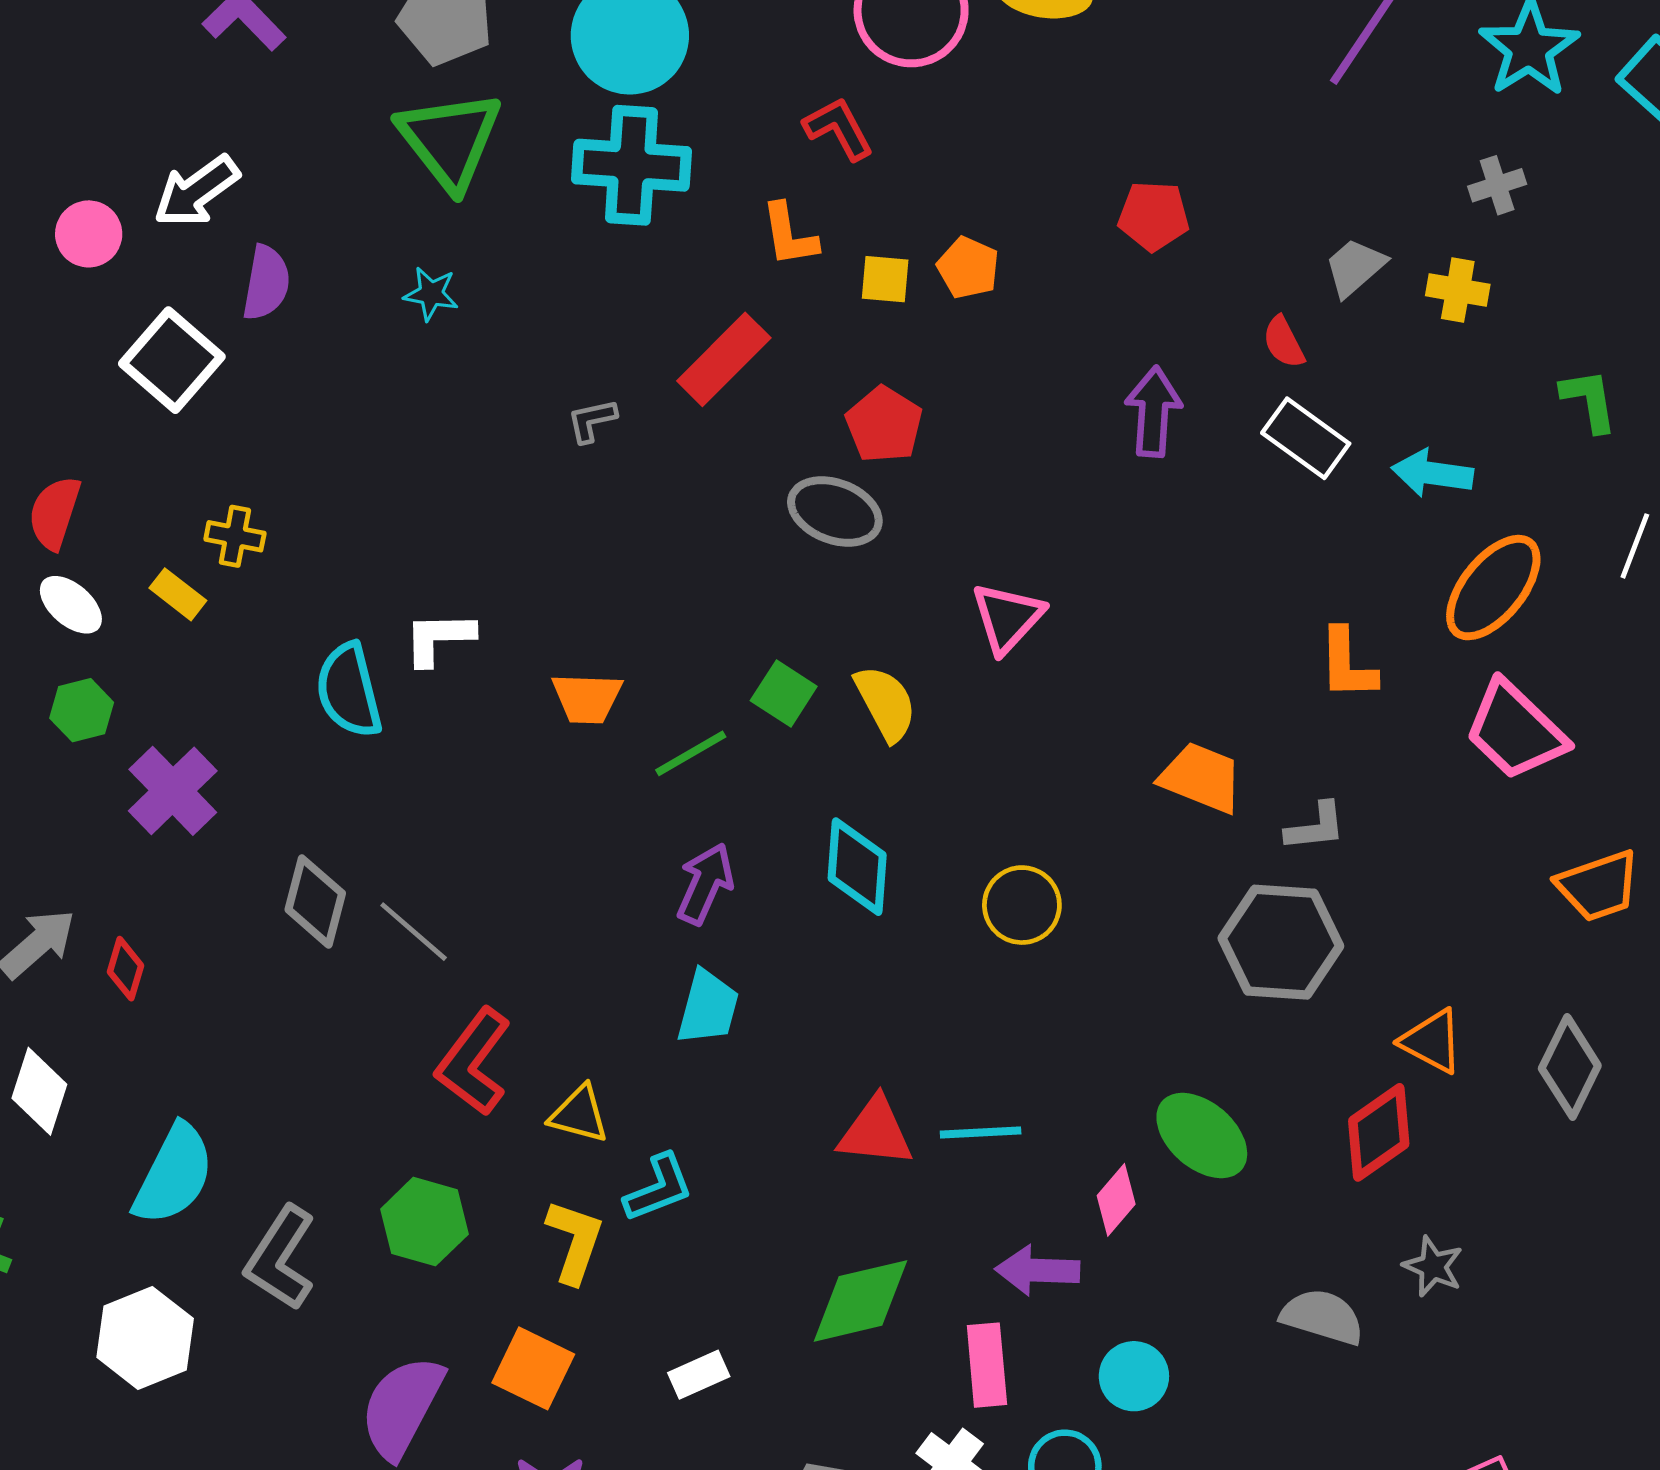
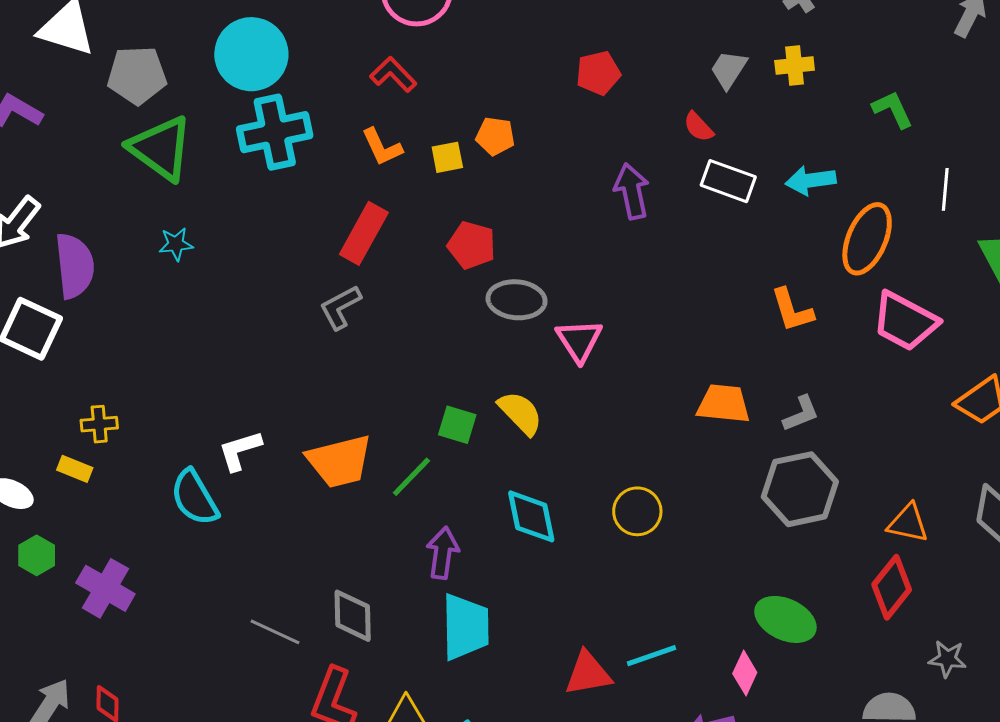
purple semicircle: (266, 283) -> (75, 266), size x1.4
gray L-shape: (592, 421) -> (340, 307), moved, size x1.4
gray ellipse: (835, 511) -> (517, 300), moved
orange trapezoid: (587, 698) -> (339, 461), size x1.5
gray diamond: (315, 901) -> (353, 616), moved
cyan trapezoid: (708, 1007) -> (465, 627), size x1.4

